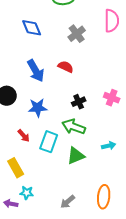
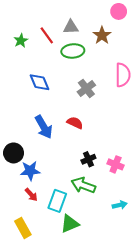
pink cross: (112, 98) -> (116, 164), moved
blue star: (38, 108) -> (30, 171), moved
green triangle: (76, 156) -> (70, 224), moved

